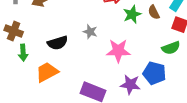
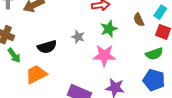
green star: (132, 14) -> (109, 29), moved
green arrow: (23, 53) -> (14, 55), turned -35
blue pentagon: (154, 73) -> (154, 80), moved

